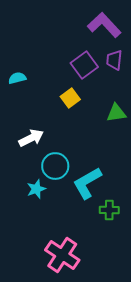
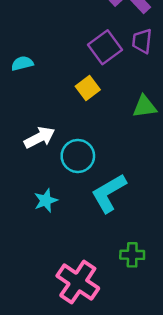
cyan circle: (55, 166) -> (78, 156), moved
green cross: (109, 210) -> (132, 255), moved

